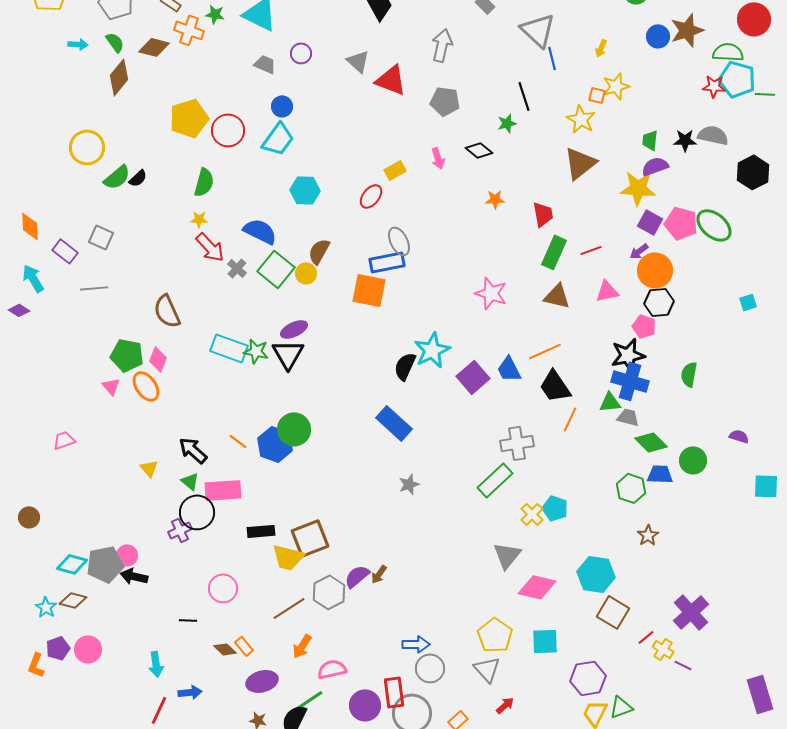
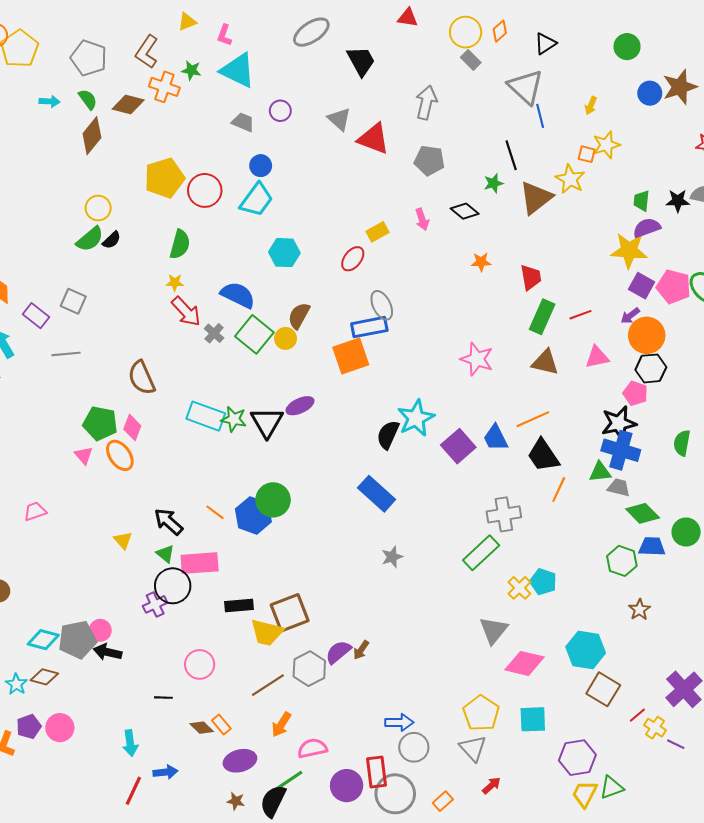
yellow circle: (87, 147) -> (98, 208), moved, size x0.7
brown triangle: (580, 163) -> (536, 198), moved
orange square: (369, 290) -> (351, 356), turned -30
purple ellipse: (294, 329) -> (300, 406), moved

